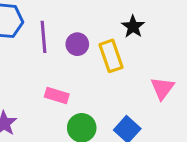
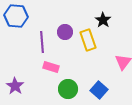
purple line: (44, 37) -> (42, 42), moved

